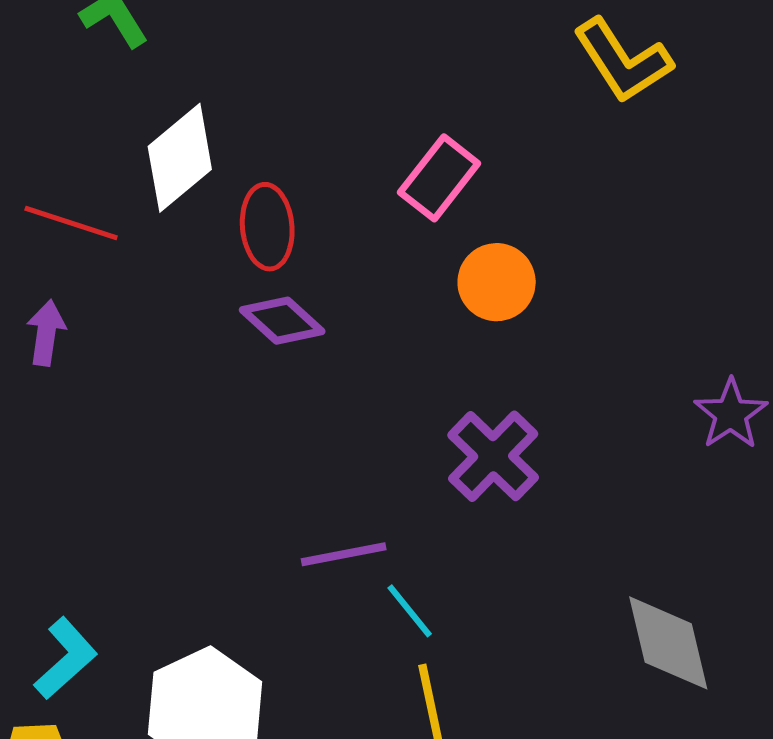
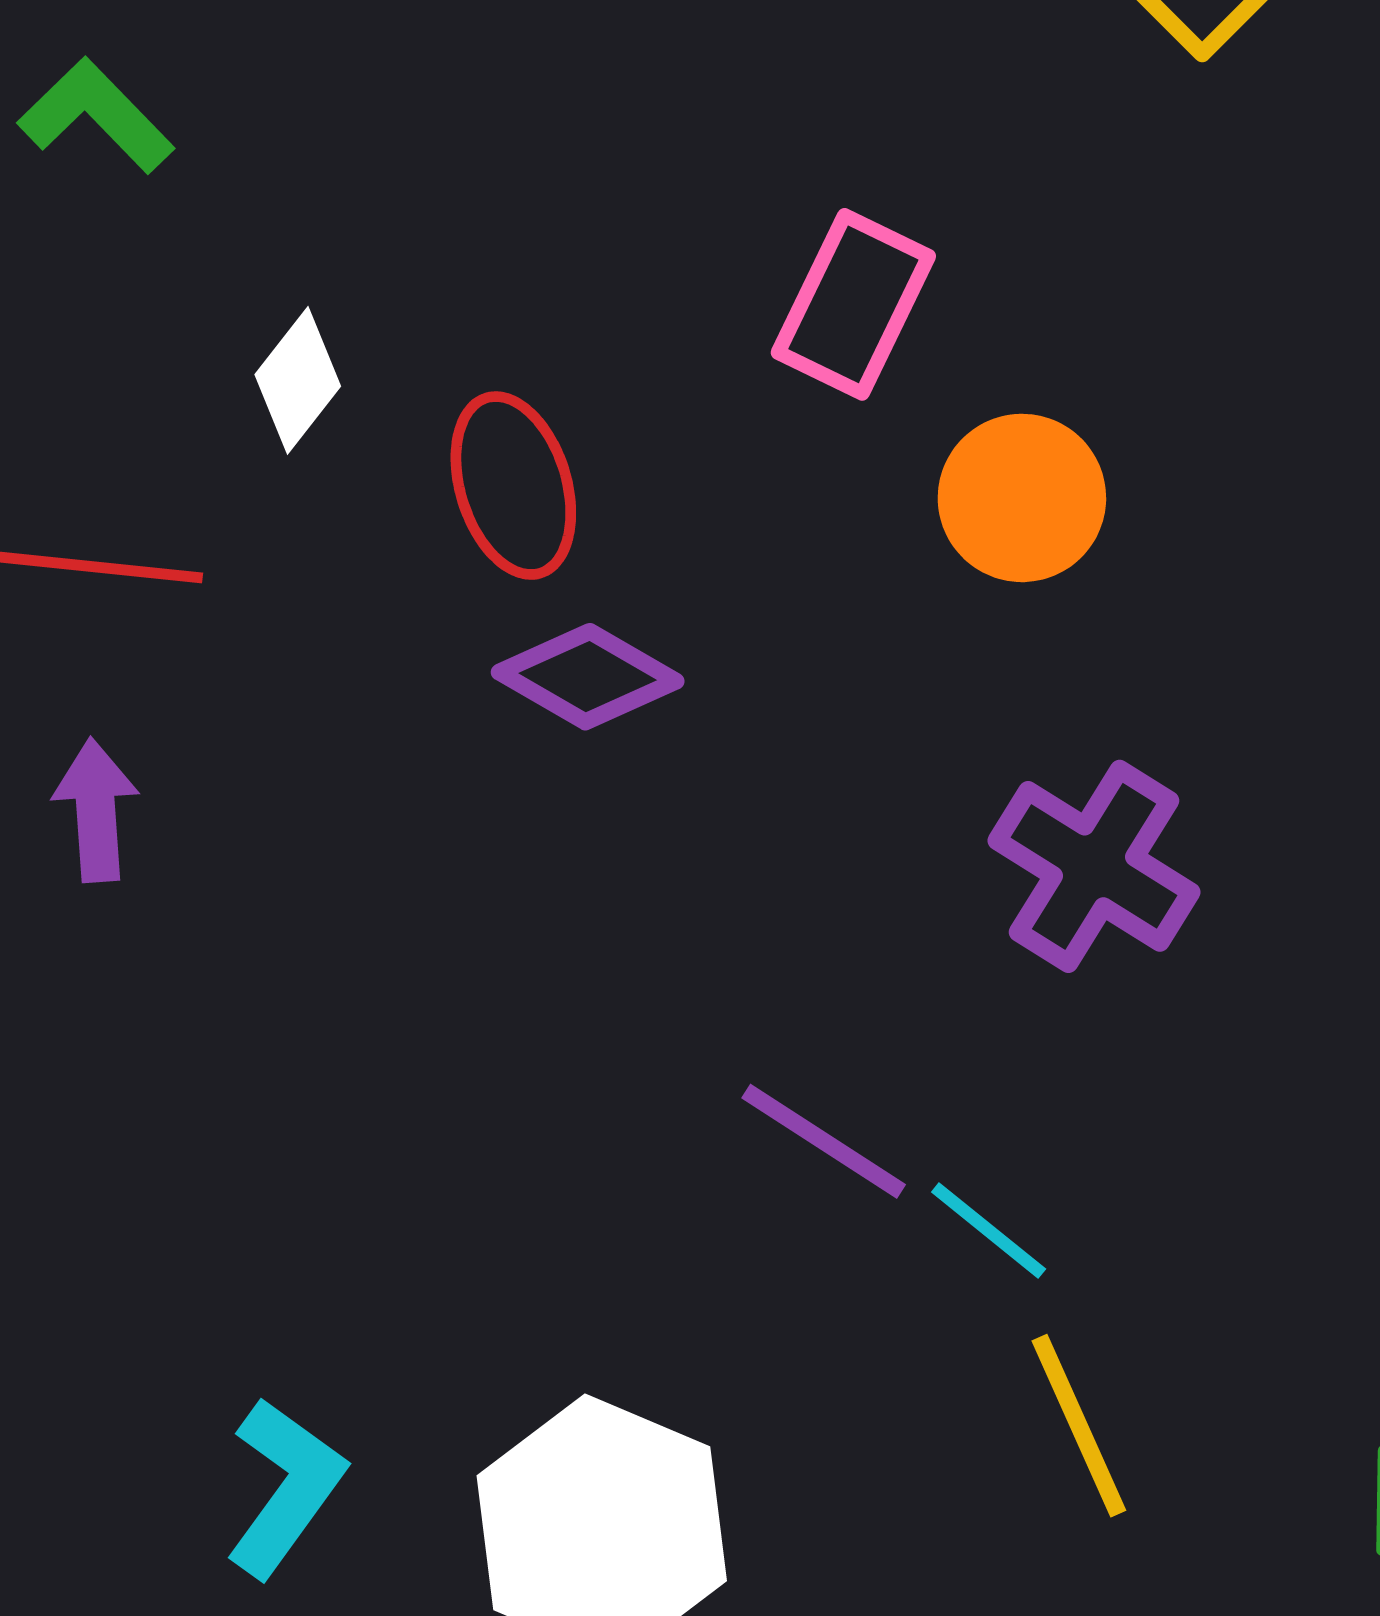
white diamond: (180, 158) -> (298, 380), size x0.6
purple line: (344, 554) -> (824, 1141), turned 56

